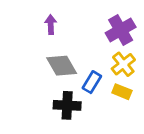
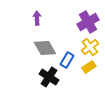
yellow rectangle: (122, 92) -> (89, 67), turned -56
black cross: (67, 105) -> (49, 77), turned 30

